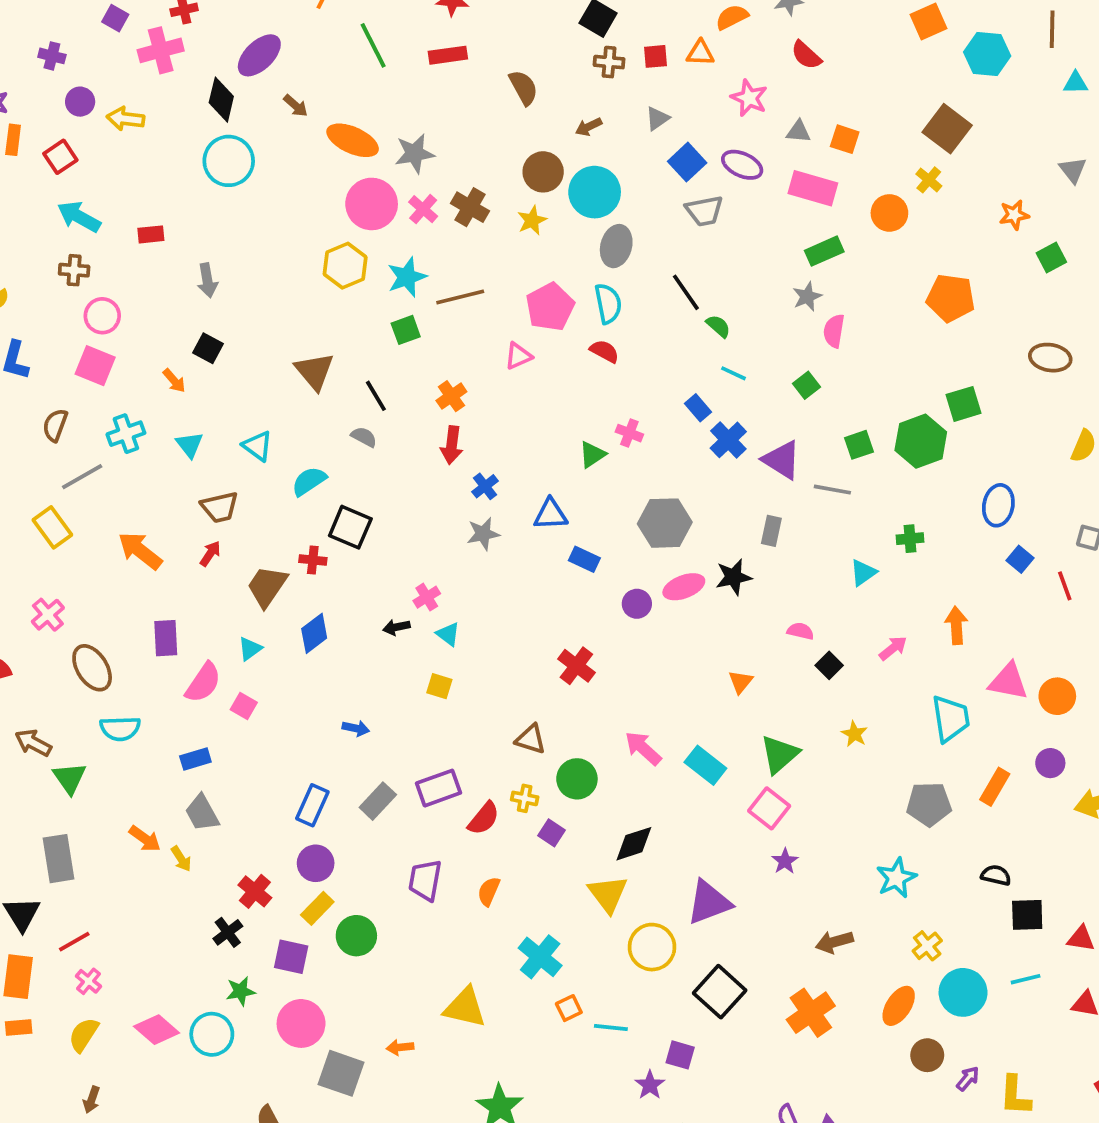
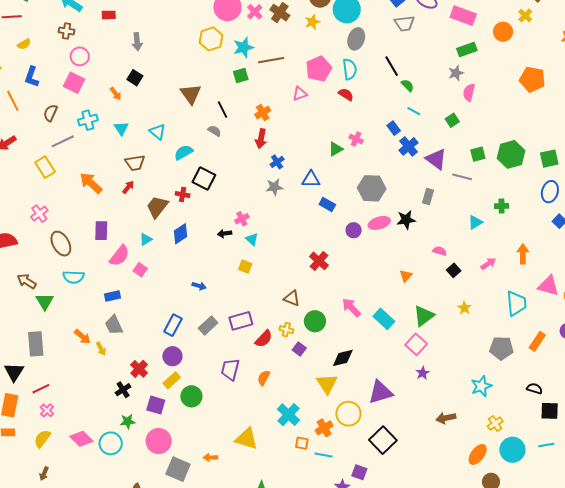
green square: (963, 404) -> (549, 159), moved
orange square: (569, 1008) -> (302, 443), turned 32
orange cross: (811, 1013) -> (324, 428), moved, size x0.7

